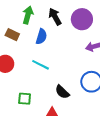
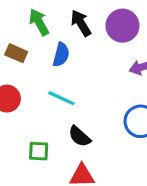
green arrow: (28, 15) -> (39, 22), turned -42
black semicircle: (62, 92) -> (80, 136), moved

